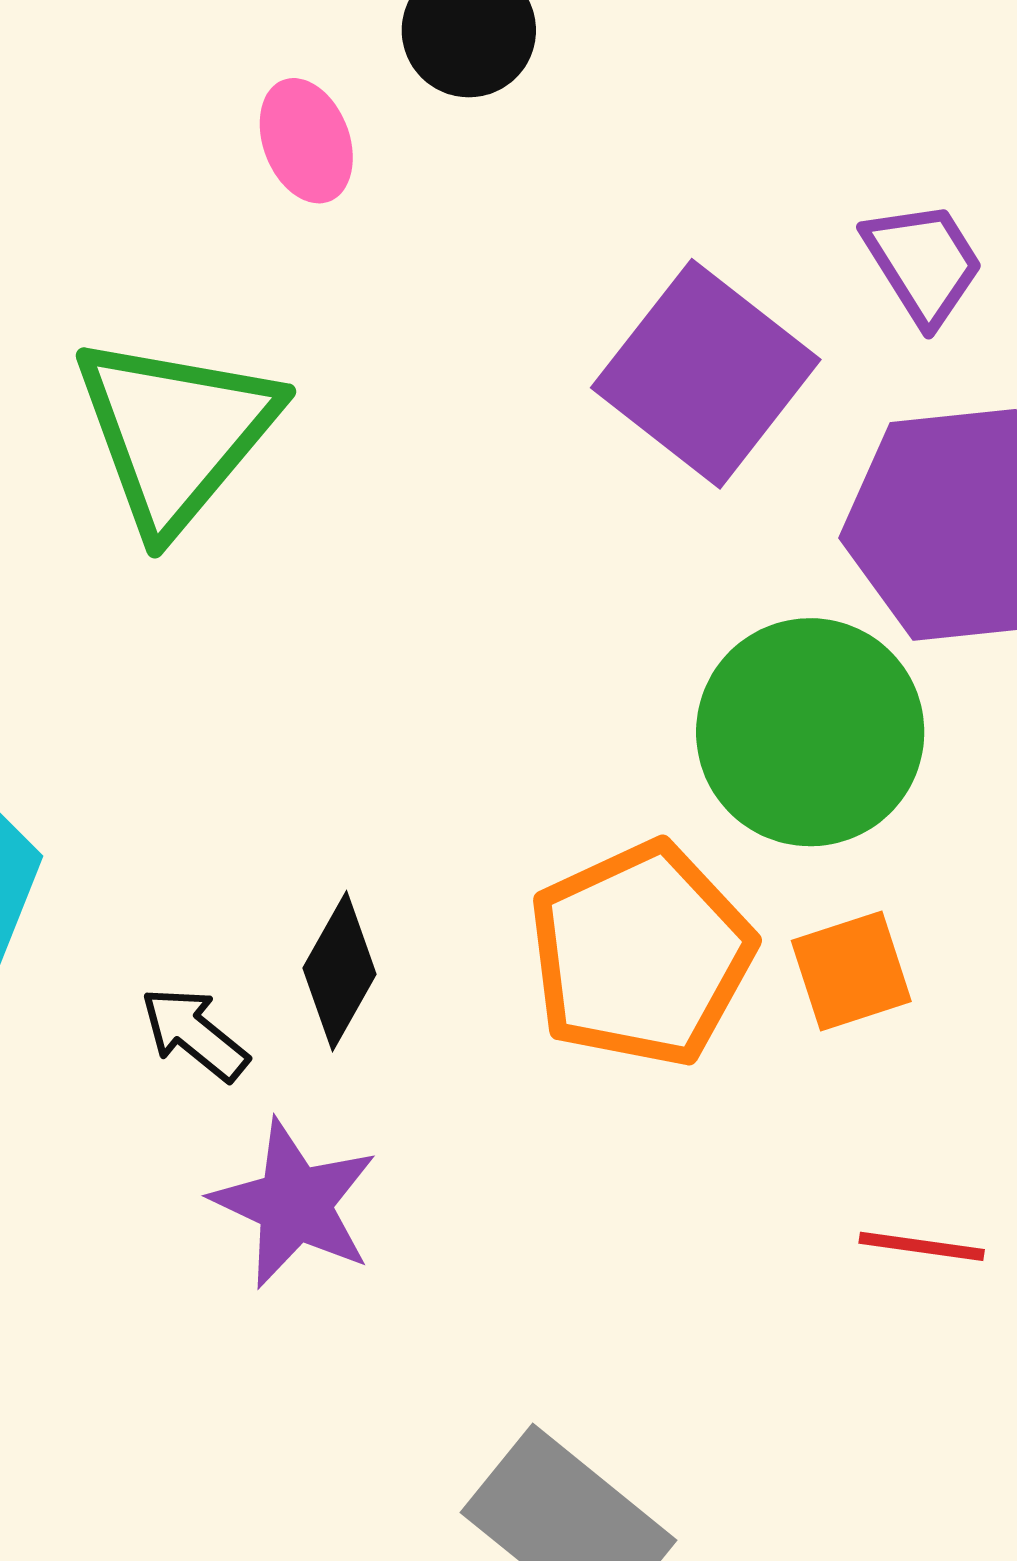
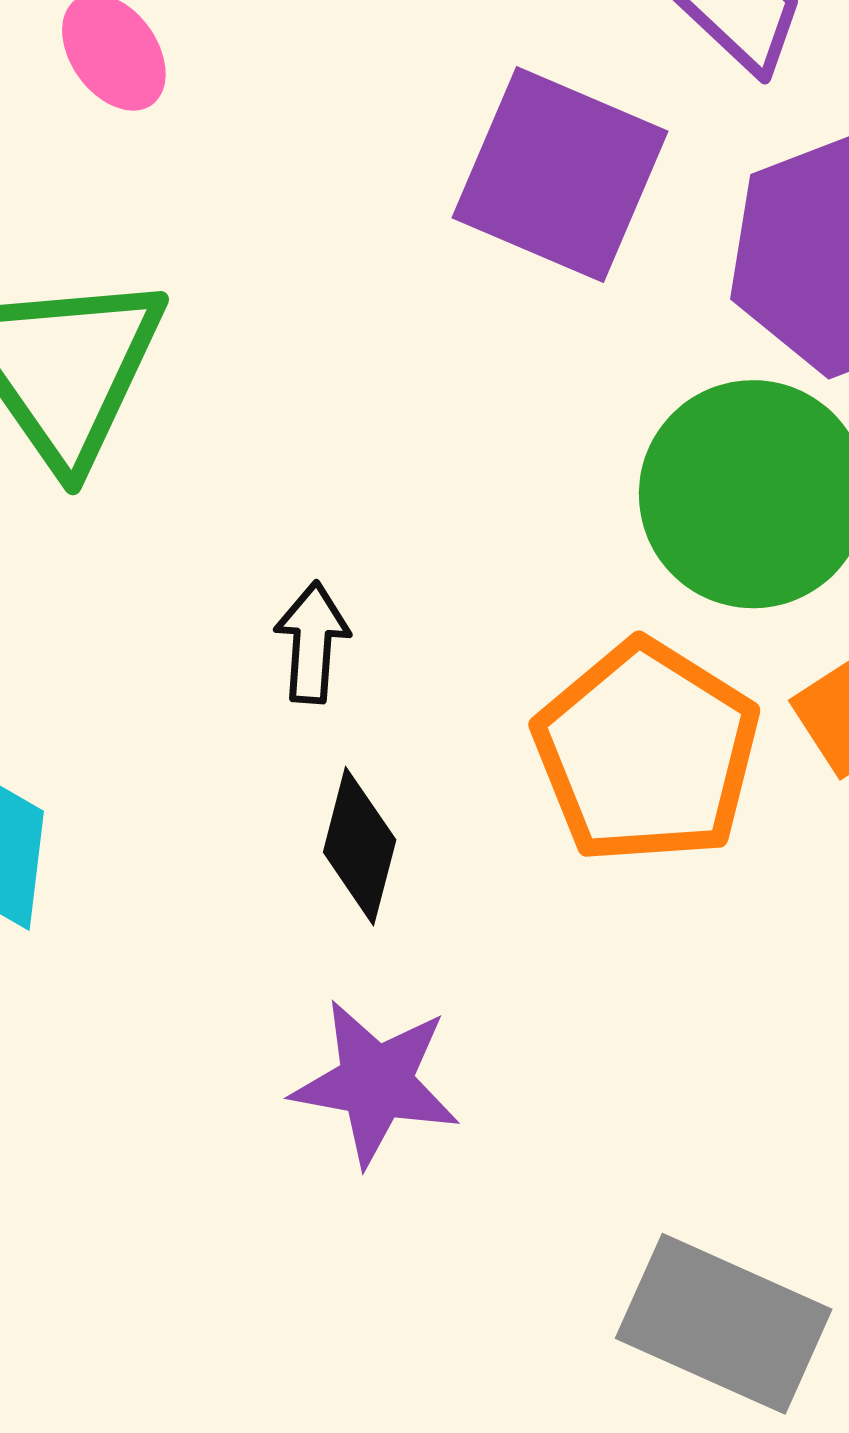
black arrow: (194, 1034) -> (312, 642), moved, turned 70

